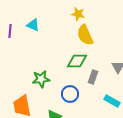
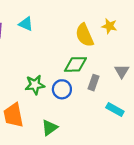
yellow star: (78, 14) -> (109, 26), moved
blue circle: (70, 94) -> (62, 89), moved

